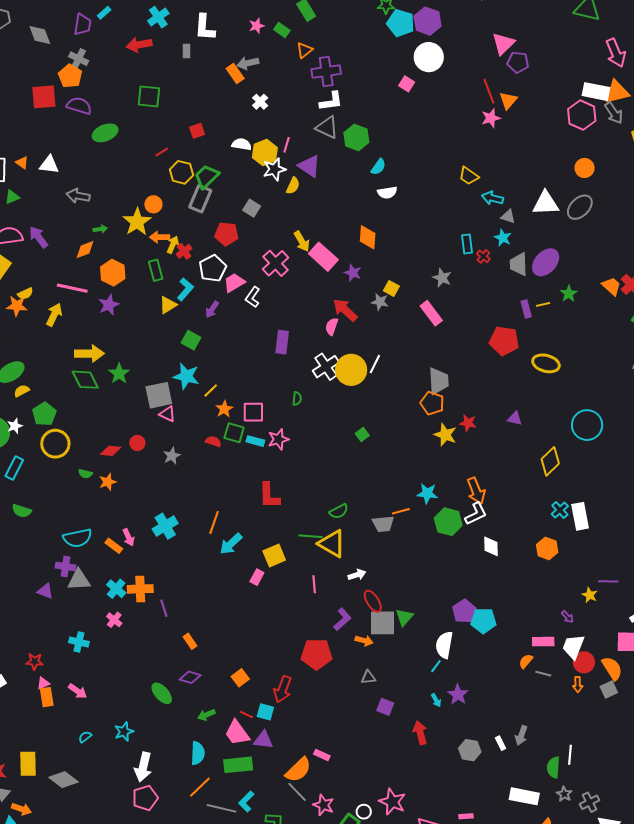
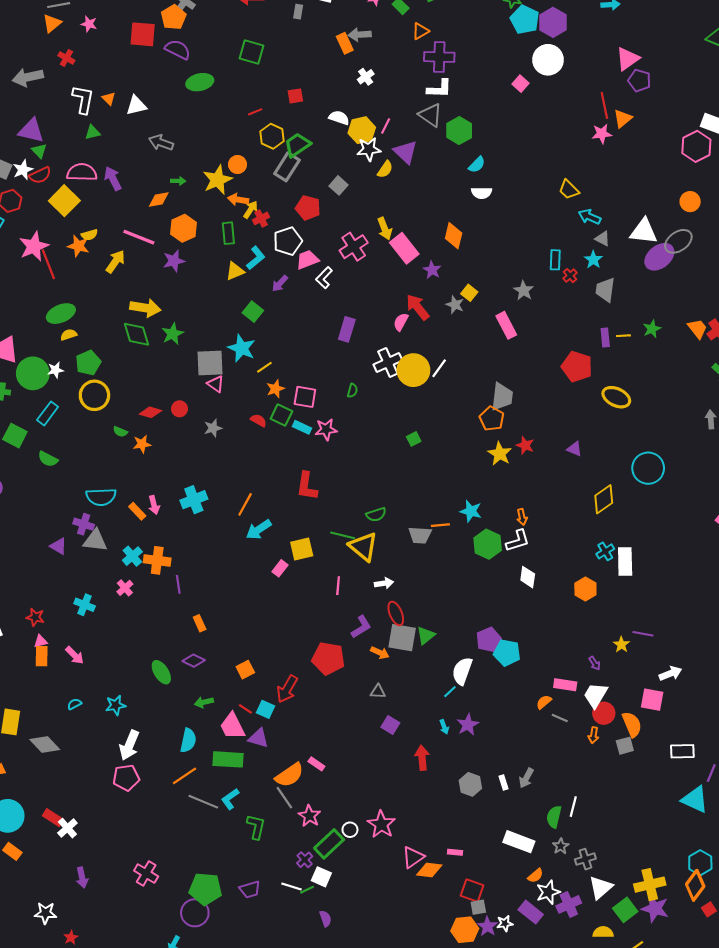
white triangle: (49, 165) -> (136, 105), turned -30
purple ellipse: (546, 262) -> (659, 257), moved
orange arrow: (476, 491) -> (522, 517), size x0.6

